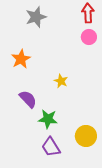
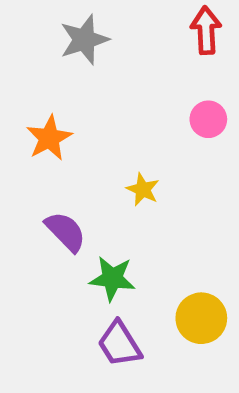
pink circle: (89, 37) -> (208, 119), moved

